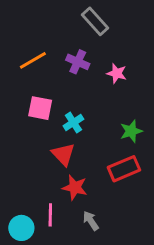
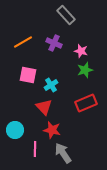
green star: (131, 131) -> (85, 70), moved
red rectangle: (124, 169) -> (86, 103), moved
gray arrow: (91, 221) -> (63, 153), size x1.5
cyan circle: (21, 228) -> (15, 130), moved

